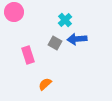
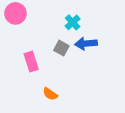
orange semicircle: (45, 84) -> (50, 94), turned -104

